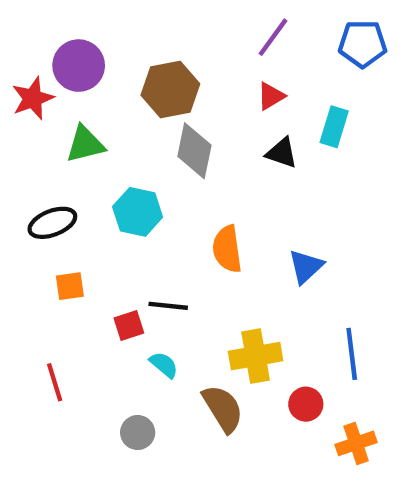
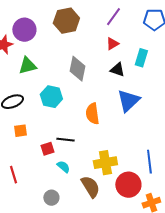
brown hexagon: (170, 90) -> (66, 21), moved
blue triangle: (306, 266) -> (128, 101), moved, size x1.4
red circle: (306, 404) -> (128, 185), size x1.6

